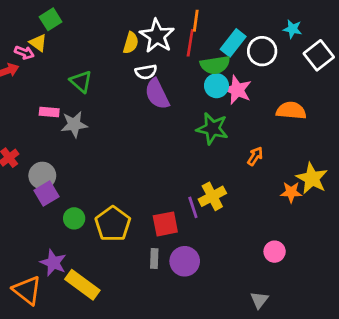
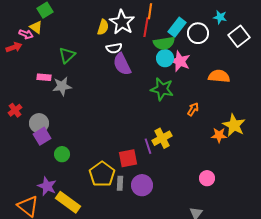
green triangle: (81, 82) -> (67, 55), turned 36
yellow pentagon: (113, 224) -> (102, 174), moved

